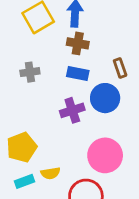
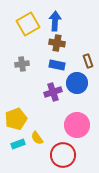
yellow semicircle: (50, 173) -> (37, 138), turned 64

